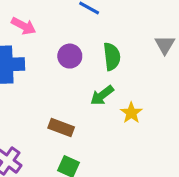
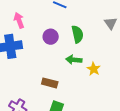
pink arrow: (24, 26) -> (19, 20), turned -133
green arrow: (102, 95) -> (74, 60), turned 49

